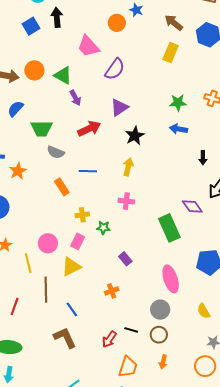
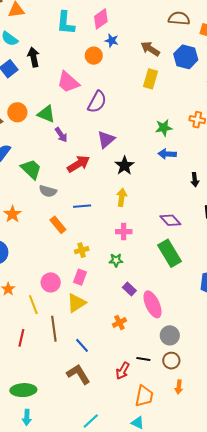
green trapezoid: (42, 128) -> (31, 169), turned -130
purple diamond: (192, 207) -> (170, 220), moved
green star: (103, 228) -> (116, 260), moved
pink ellipse: (171, 279) -> (153, 304), moved
red line: (15, 306) -> (21, 338), moved

